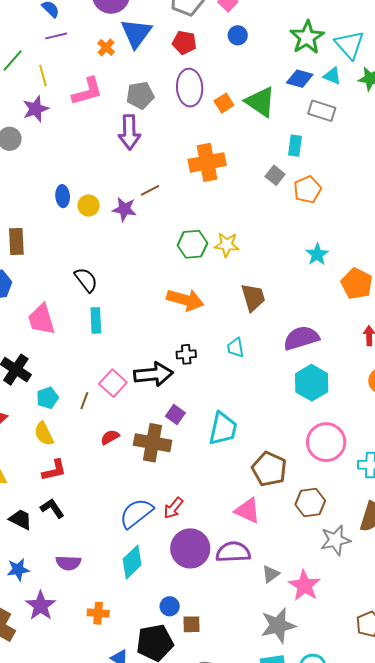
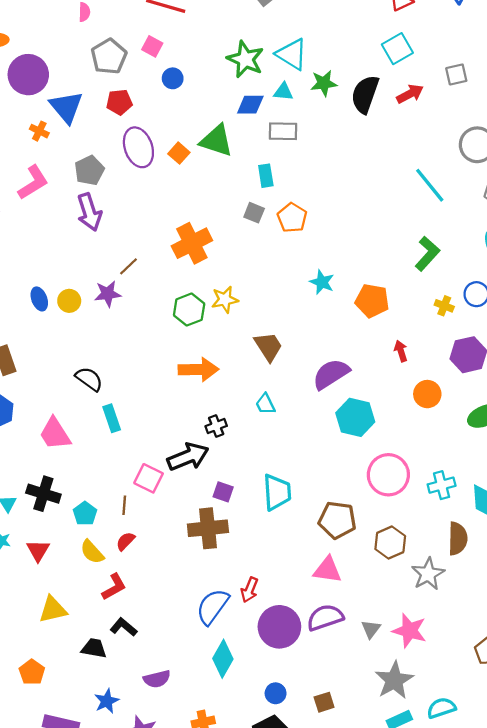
orange cross: (207, 162) -> (192, 243), moved
red semicircle: (110, 437) -> (125, 541), moved
brown square: (191, 624) -> (324, 702), moved

